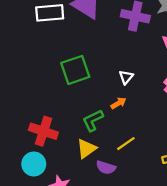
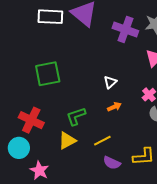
green square: (75, 70) -> (48, 74), moved
orange arrow: (119, 103) -> (114, 107), moved
purple semicircle: (106, 167) -> (112, 163), moved

